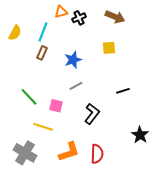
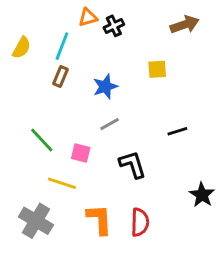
brown arrow: (115, 17) -> (185, 25), moved, turned -42
black L-shape: (92, 114) -> (133, 165), turned -55
orange L-shape: (69, 152) -> (99, 219), turned -75

